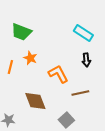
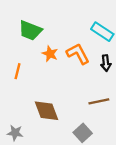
orange star: (30, 58) -> (50, 54), moved
orange L-shape: (58, 74) -> (78, 54), moved

